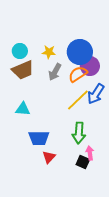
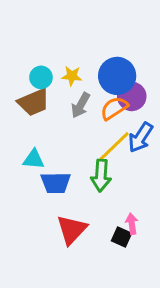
cyan circle: (20, 51) -> (41, 77), moved
green arrow: (79, 133) -> (101, 175), moved
blue trapezoid: (39, 138) -> (56, 183), moved
red triangle: (49, 157) -> (72, 230), size x1.6

